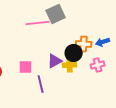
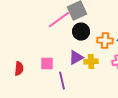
pink line: (38, 23) -> (59, 20), turned -30
black circle: (74, 53) -> (81, 32), moved

